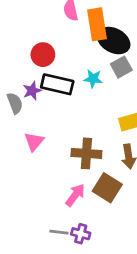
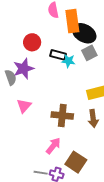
black rectangle: (57, 84) -> (58, 55), moved, size x0.7
purple star: (32, 91) -> (24, 69), size x1.5
brown square: (107, 188) -> (76, 162), moved

